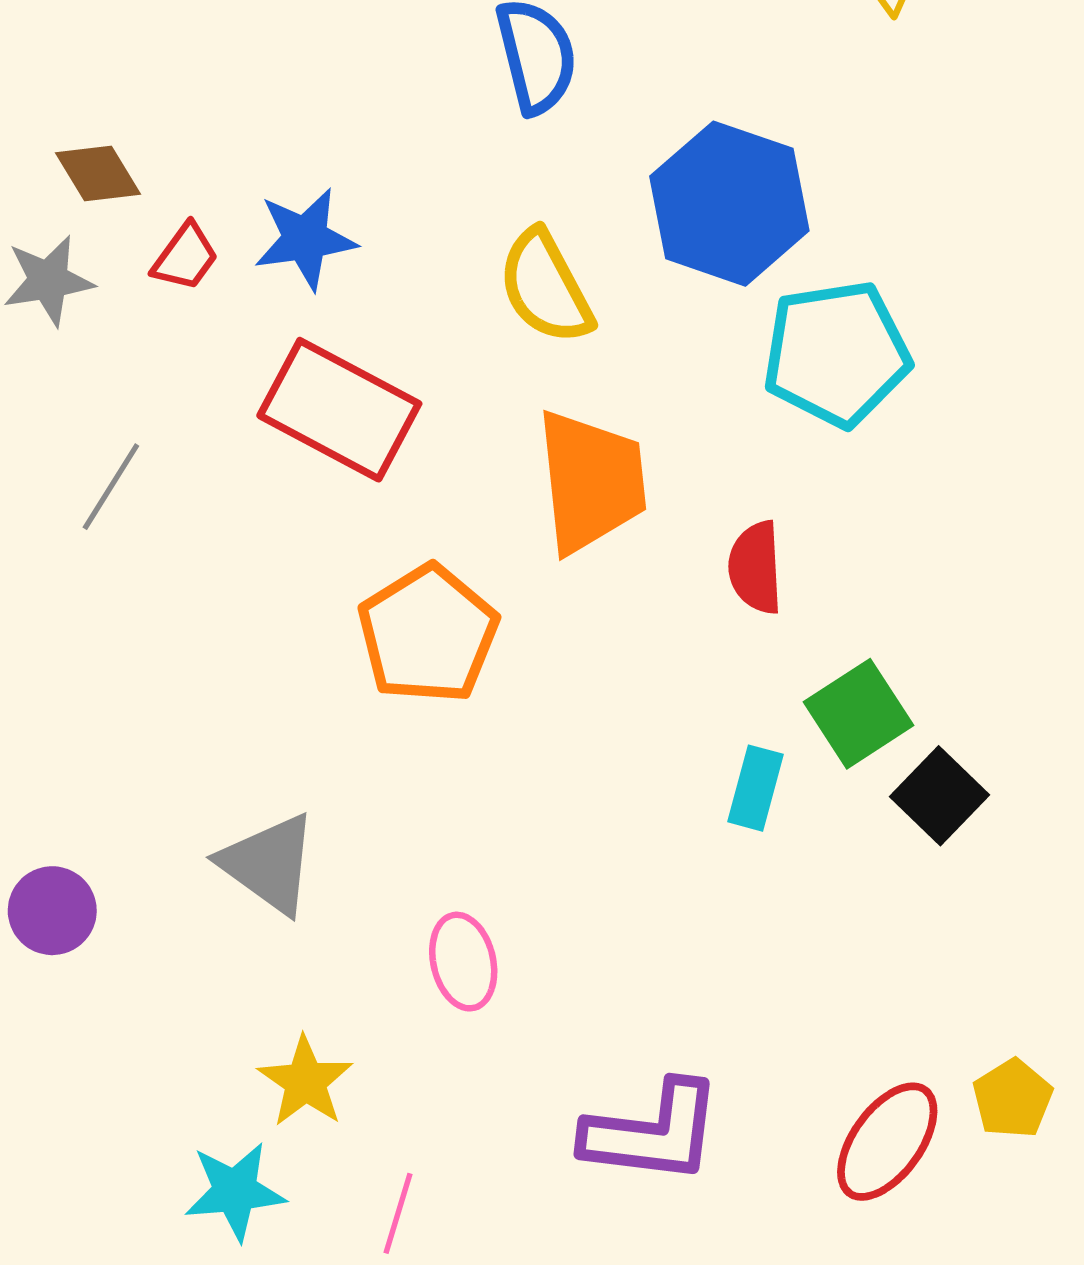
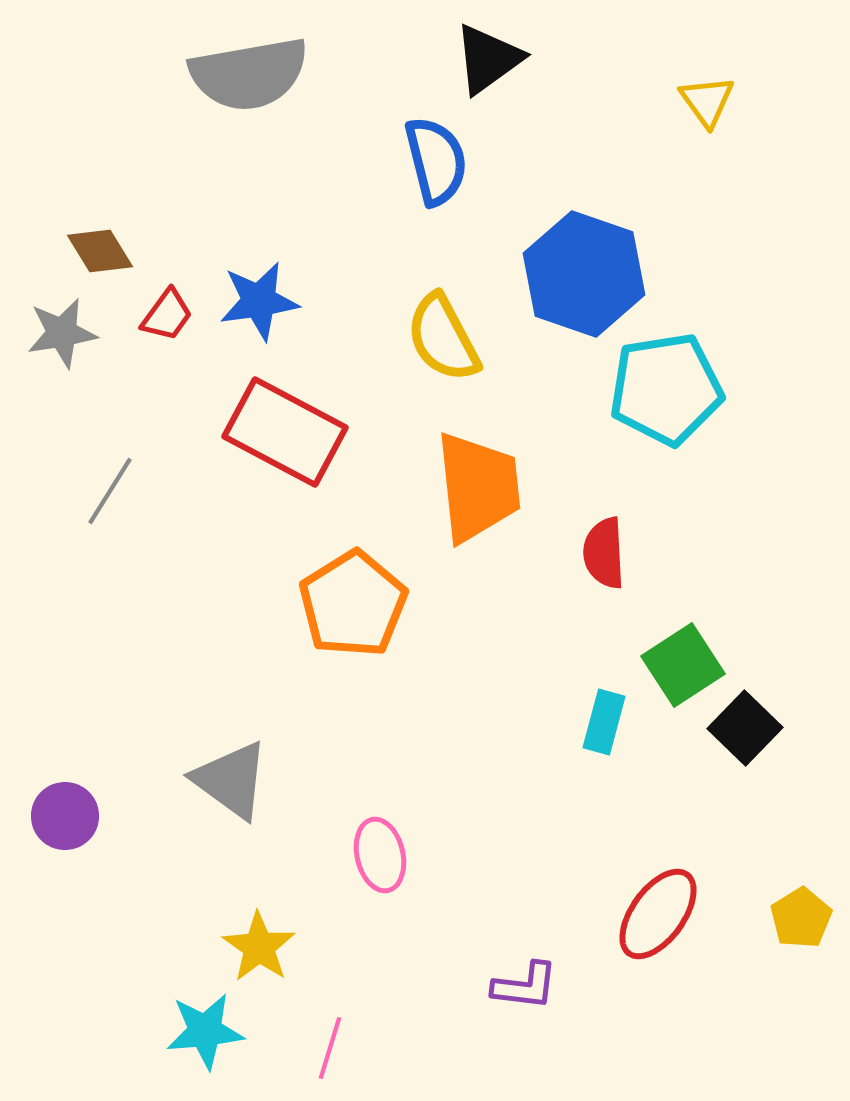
yellow pentagon: (1013, 1099) -> (801, 918), moved
purple L-shape: (652, 1132) -> (525, 986), size x0.6
red ellipse: (887, 1142) -> (658, 914), moved

